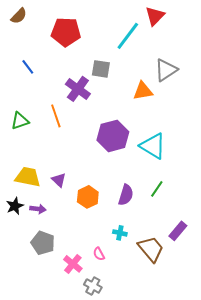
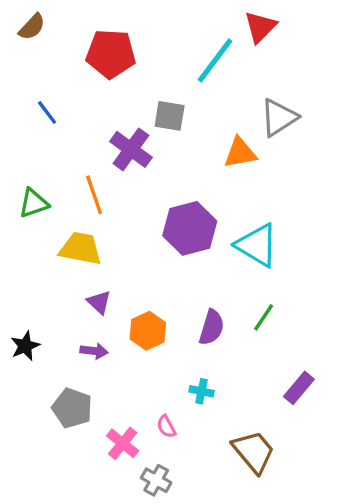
yellow trapezoid: (28, 177) -> (81, 249), moved
purple arrow: (38, 209) -> (94, 351), moved
brown trapezoid: (151, 249) -> (254, 452), moved

